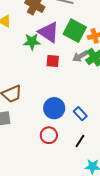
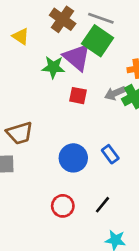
green square: (75, 31) -> (98, 41), moved
blue rectangle: (80, 114) -> (110, 154), moved
red circle: (49, 135) -> (63, 206), moved

